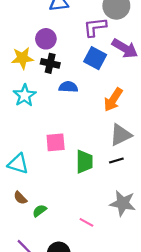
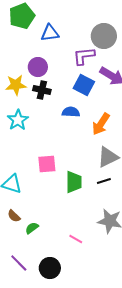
blue semicircle: (68, 87) -> (71, 112), moved

